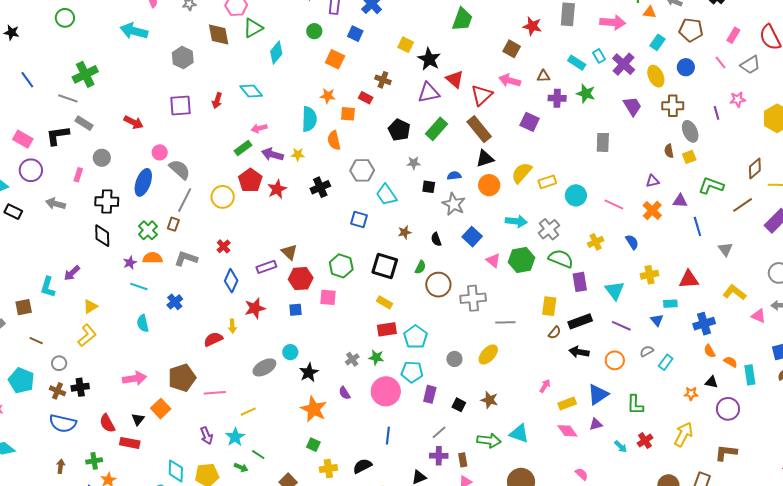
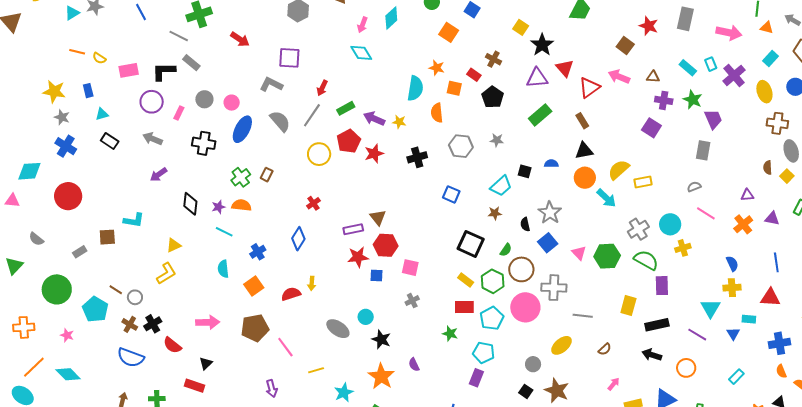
red arrow: (217, 101) -> (322, 88), moved
purple trapezoid: (632, 106) -> (713, 119), moved
red arrow: (134, 122) -> (240, 39), moved
purple square: (530, 122) -> (651, 128), moved
pink arrow: (259, 128) -> (362, 25), moved, turned -63
brown rectangle: (479, 129) -> (582, 121), size x0.6
black pentagon: (399, 130) -> (493, 97), moved
pink rectangle: (23, 139) -> (129, 70), turned -48
pink circle: (160, 152) -> (232, 103), moved
yellow square: (689, 157) -> (787, 176), turned -32
gray star: (414, 163) -> (497, 140), moved
purple circle: (31, 170) -> (152, 102), moved
cyan trapezoid: (386, 195) -> (501, 186), moved, turned -105
cyan circle: (576, 195) -> (670, 224), moved
gray line: (185, 200) -> (312, 115), moved
gray star: (454, 204) -> (550, 213), moved
cyan arrow: (516, 221) -> (606, 198), moved, turned 30
blue line: (697, 226) -> (776, 262), moved
black diamond: (102, 236) -> (190, 204), moved
blue square: (472, 237) -> (548, 243), moved
blue semicircle: (632, 242) -> (732, 264), moved
gray L-shape: (186, 259) -> (271, 84), moved
green hexagon: (341, 266) -> (493, 281), moved
purple arrow: (72, 273) -> (159, 175), moved
blue diamond: (231, 281) -> (298, 239), moved
cyan L-shape: (48, 287) -> (134, 220), turned -105
cyan triangle: (615, 290) -> (711, 308), moved
red star: (255, 308) -> (358, 257), moved
brown semicircle: (555, 333) -> (605, 349), moved
brown line: (36, 341) -> (116, 290), moved
gray semicircle: (647, 351) -> (694, 187), moved
gray cross: (352, 359) -> (412, 301), moved
gray circle: (454, 359) -> (533, 364), moved
gray ellipse: (264, 367) -> (338, 329), turned 55
black star: (309, 372) -> (381, 339), turned -30
black cross: (80, 387) -> (153, 324), turned -30
pink circle: (386, 391) -> (525, 307), moved
pink line: (215, 393) -> (285, 347), turned 50
purple rectangle: (430, 394) -> (476, 378), moved
brown star: (489, 400) -> (557, 391), size x1.4
orange square: (161, 409) -> (254, 286), moved
red semicircle: (107, 423) -> (172, 345), moved, turned -30
cyan star: (235, 437) -> (344, 392), moved

